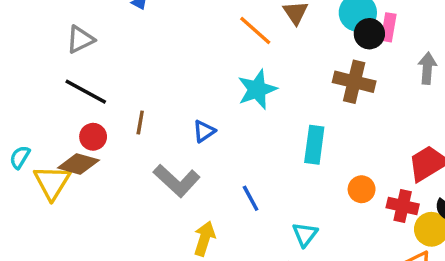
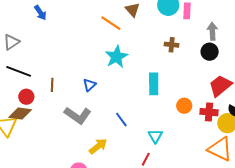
black circle: (369, 34) -> (210, 52), moved
brown cross: (354, 82) -> (172, 45), size x0.6
yellow arrow: (204, 238) -> (98, 146), turned 42

